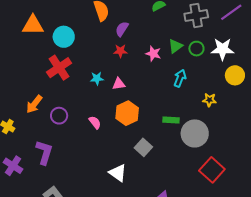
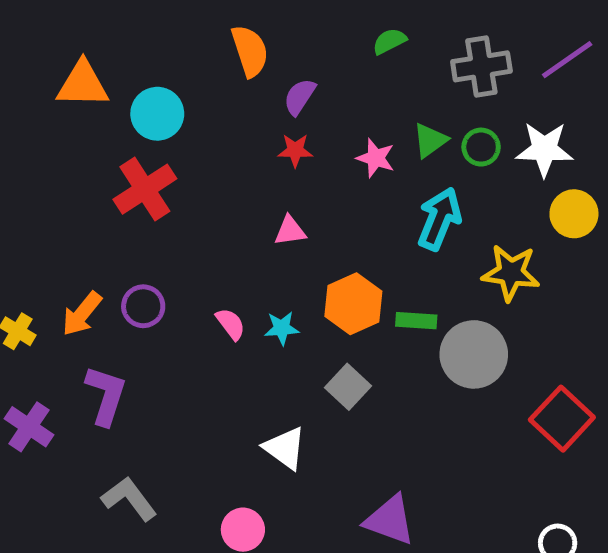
cyan star: (97, 78) -> (282, 328), moved
cyan arrow: (180, 78) -> (439, 219), size x1.4
yellow star: (209, 100) -> (511, 273), size x1.6
orange arrow: (34, 104) -> (82, 314), moved
orange hexagon: (127, 113) -> (353, 304), moved
red square: (212, 170) -> (562, 419), moved

